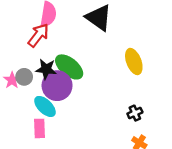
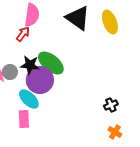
red arrow: (38, 35) -> (23, 34), size x0.7
yellow ellipse: (134, 62) -> (110, 22), moved

